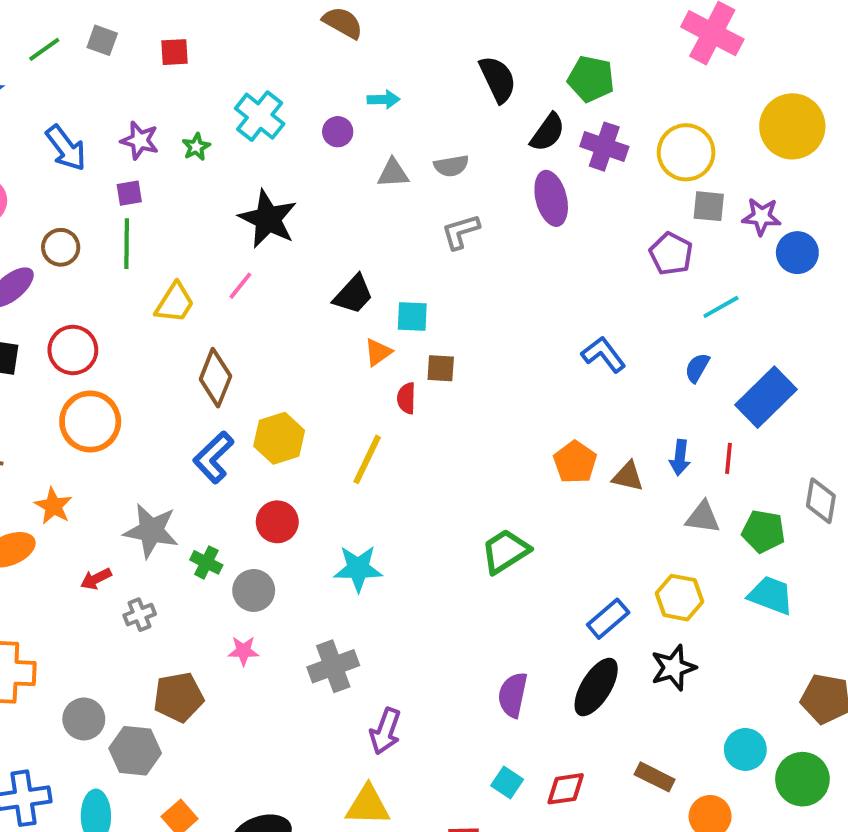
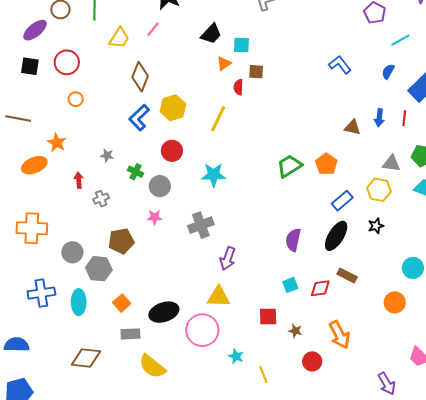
orange circle: (90, 421) -> (76, 99), size x0.5
orange pentagon: (575, 462) -> (326, 164), moved
gray triangle: (703, 517) -> (391, 163), moved
gray star: (151, 531) -> (107, 155), size x0.5
red arrow: (96, 579) -> (79, 180), turned 112
black star: (673, 668) -> (376, 226), size x0.7
brown rectangle: (655, 777) -> (347, 276), moved
cyan square: (507, 782) -> (290, 285), turned 35

